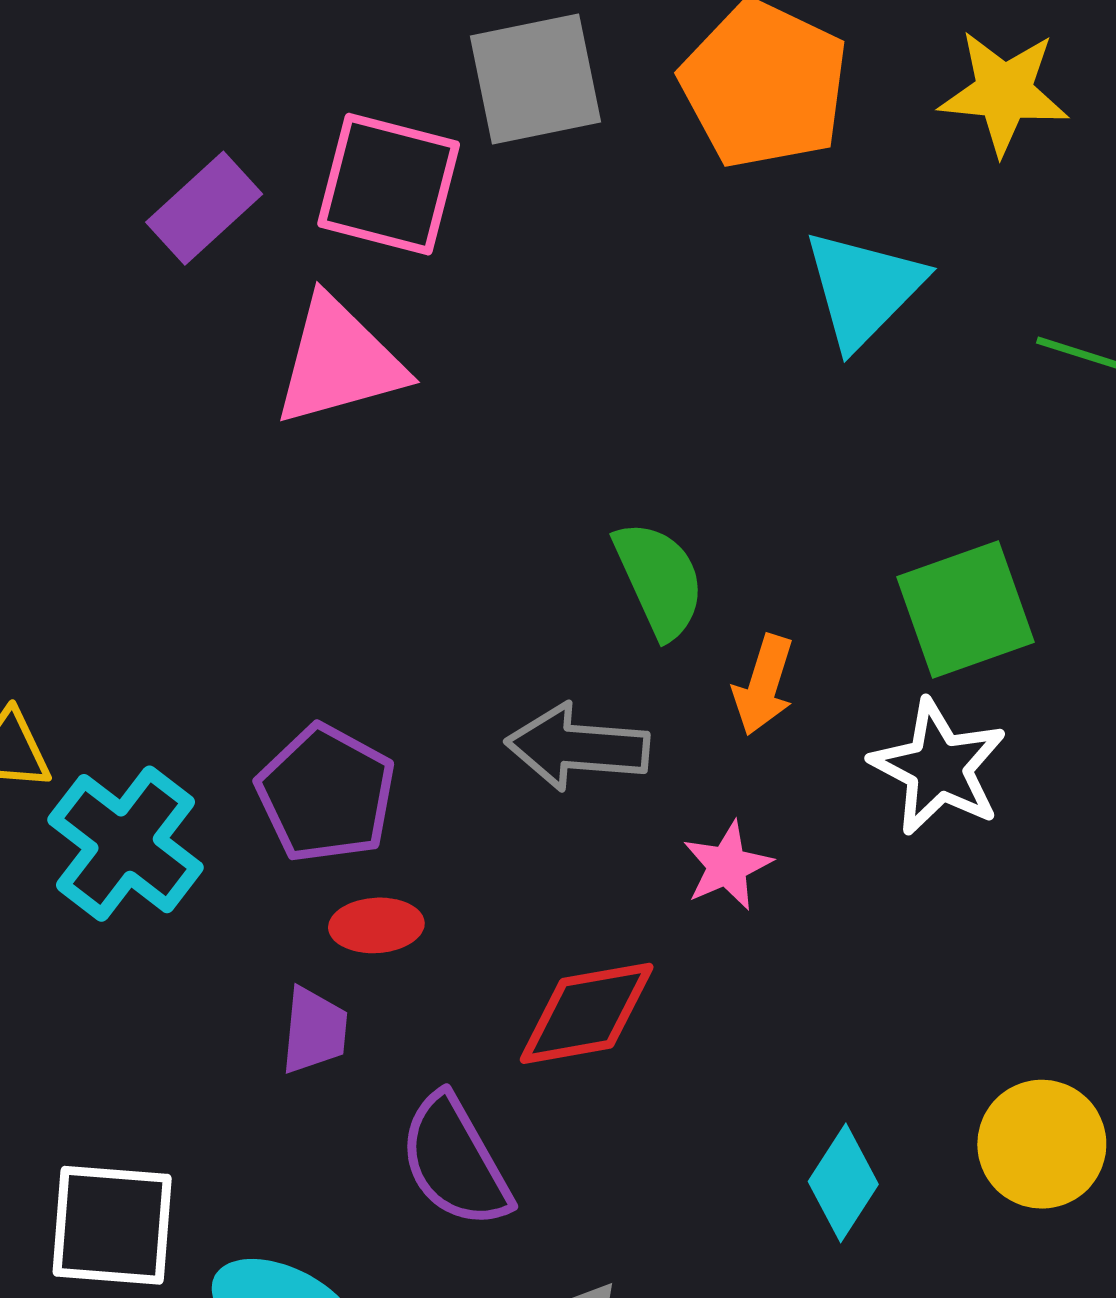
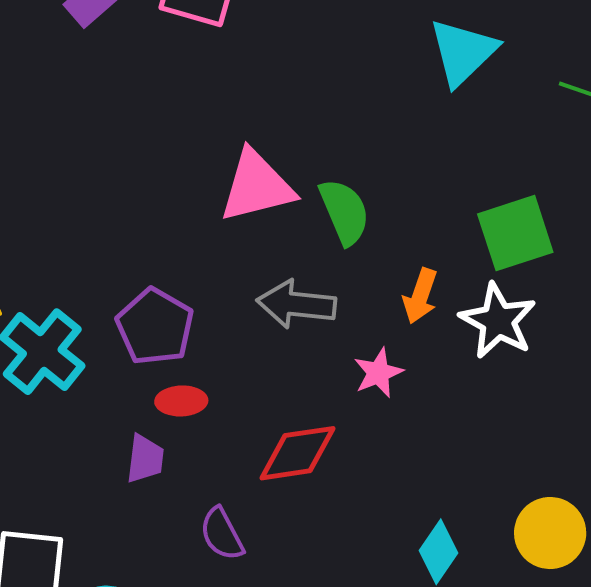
pink triangle: (339, 362) -> (257, 186), moved
orange arrow: (764, 685) -> (420, 296), moved
purple semicircle: (455, 1161) -> (222, 534), size x0.7

